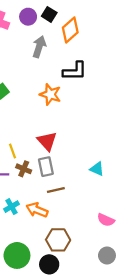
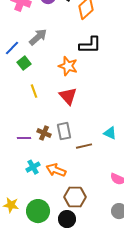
gray arrow: (39, 47) -> (38, 37), moved, turned 30
red triangle: (47, 141) -> (68, 96), moved
yellow line: (13, 151) -> (34, 91), moved
brown line: (56, 190) -> (84, 146), moved

